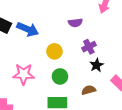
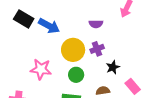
purple cross: (89, 47) -> (97, 49), moved
yellow circle: (54, 51) -> (73, 50), size x1.5

